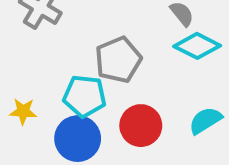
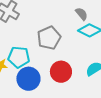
cyan pentagon: (85, 96) -> (19, 57), moved

